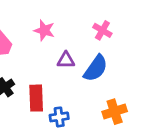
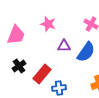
red rectangle: (36, 98) -> (42, 74), turned 42

